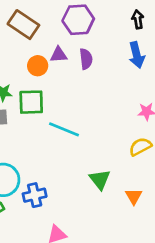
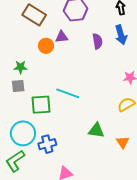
purple semicircle: (86, 59) -> (97, 41), moved
green square: (31, 102) -> (41, 105), moved
green triangle: (100, 179) -> (96, 130), turned -42

